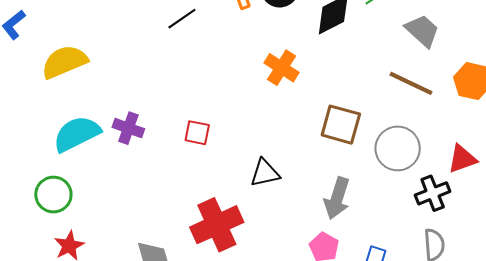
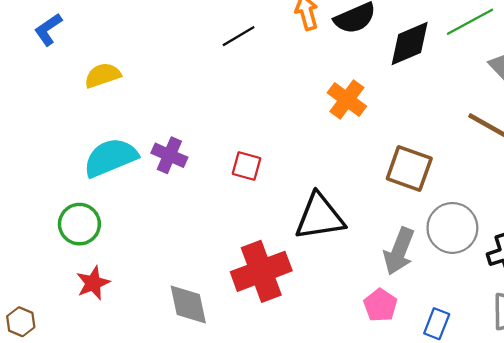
yellow semicircle: (64, 62) -> (103, 75), size x0.7
gray circle: (398, 148) -> (452, 228), moved
black triangle: (265, 173) -> (320, 217), size x1.5

